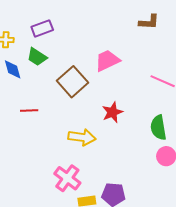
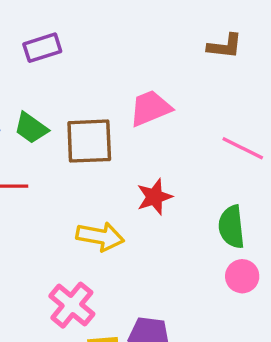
green trapezoid: (37, 57) -> (31, 128), moved
brown square: (72, 82) -> (89, 141), turned 36

